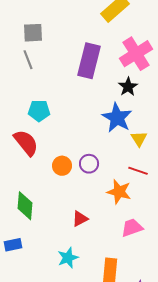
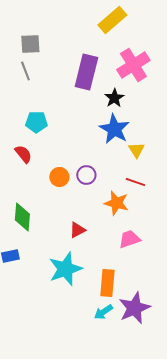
black star: (128, 87) -> (114, 98), moved
red semicircle: (26, 143) -> (23, 154), size x0.7
cyan star: (68, 258) -> (65, 269), size x1.6

